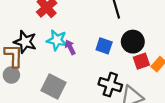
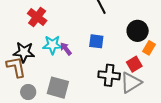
black circle: (133, 42) -> (138, 31), moved
red square: (141, 61) -> (134, 64), moved
gray circle: (11, 75) -> (28, 92), moved

